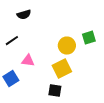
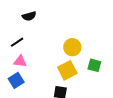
green square: (89, 38) -> (94, 65), moved, turned 32
pink triangle: (28, 61) -> (20, 61), moved

